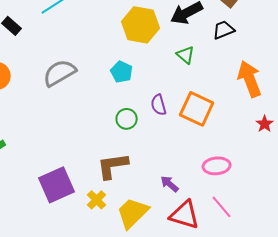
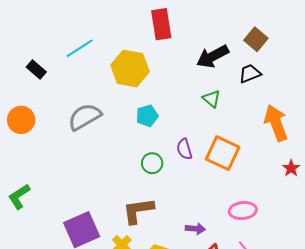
yellow hexagon: (141, 25) -> (130, 68), moved
cyan pentagon: (122, 72) -> (147, 116), turned 30
purple arrow: (170, 184) -> (195, 229), turned 144

